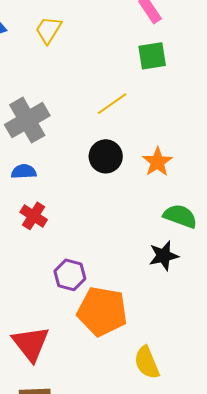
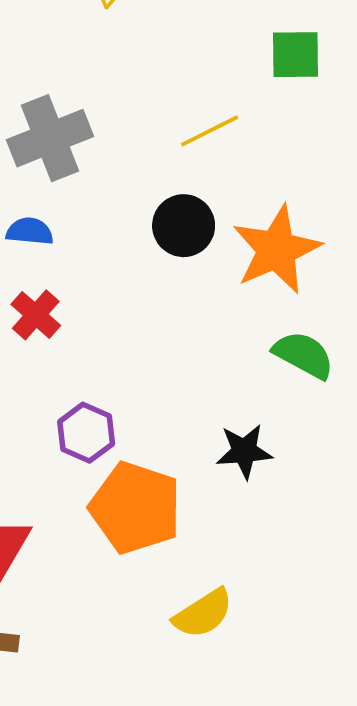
orange star: (157, 162) -> (277, 250), size x1.6
black star: (164, 256) -> (244, 451), moved
yellow semicircle: (147, 363) -> (203, 614), turned -108

